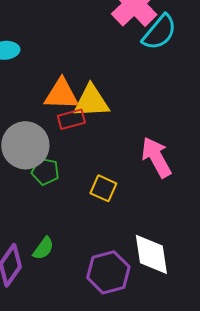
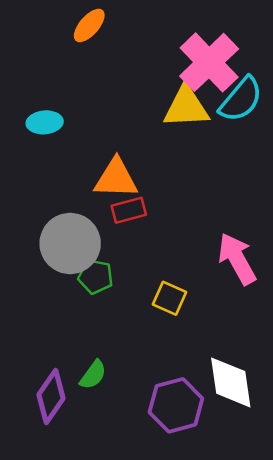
yellow triangle: (91, 101) -> (186, 107), moved

